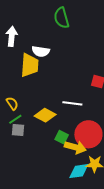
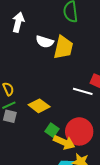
yellow trapezoid: (30, 65) -> (63, 47), moved
white line: (72, 103) -> (83, 91), moved

